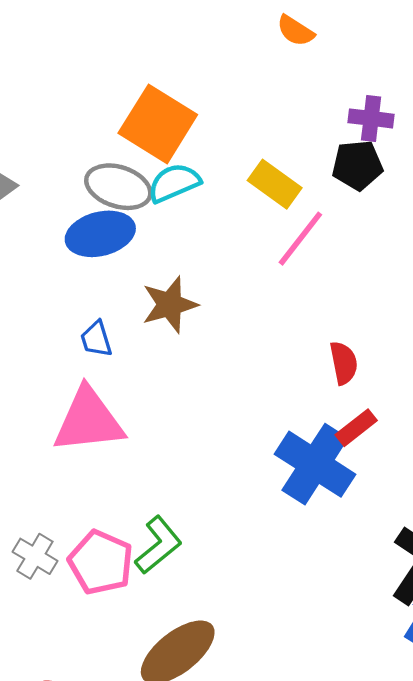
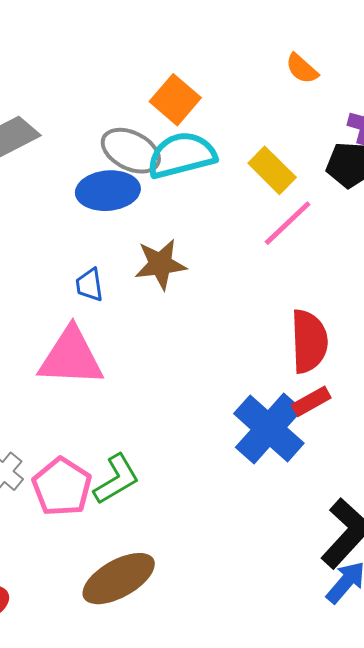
orange semicircle: (295, 31) -> (302, 69), moved
orange square: (158, 124) -> (175, 100), size x0.7
cyan semicircle: (174, 183) -> (182, 155), size x1.4
red semicircle: (344, 363) -> (309, 341), size x1.6

